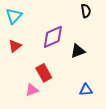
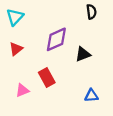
pink triangle: (32, 90) -> (22, 90), moved

